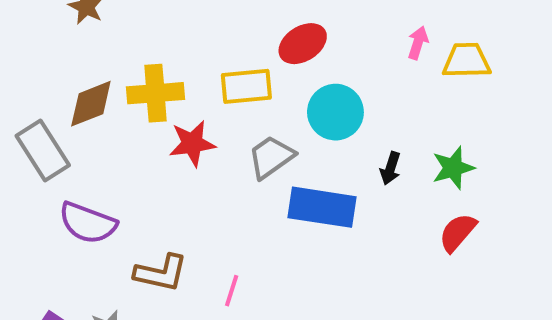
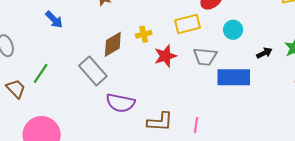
yellow cross: (156, 93) -> (144, 34), size x0.6
cyan circle: (335, 112) -> (233, 30), size x0.7
gray trapezoid: (271, 157) -> (205, 57), turned -130
black arrow: (390, 168) -> (264, 53), turned -126

